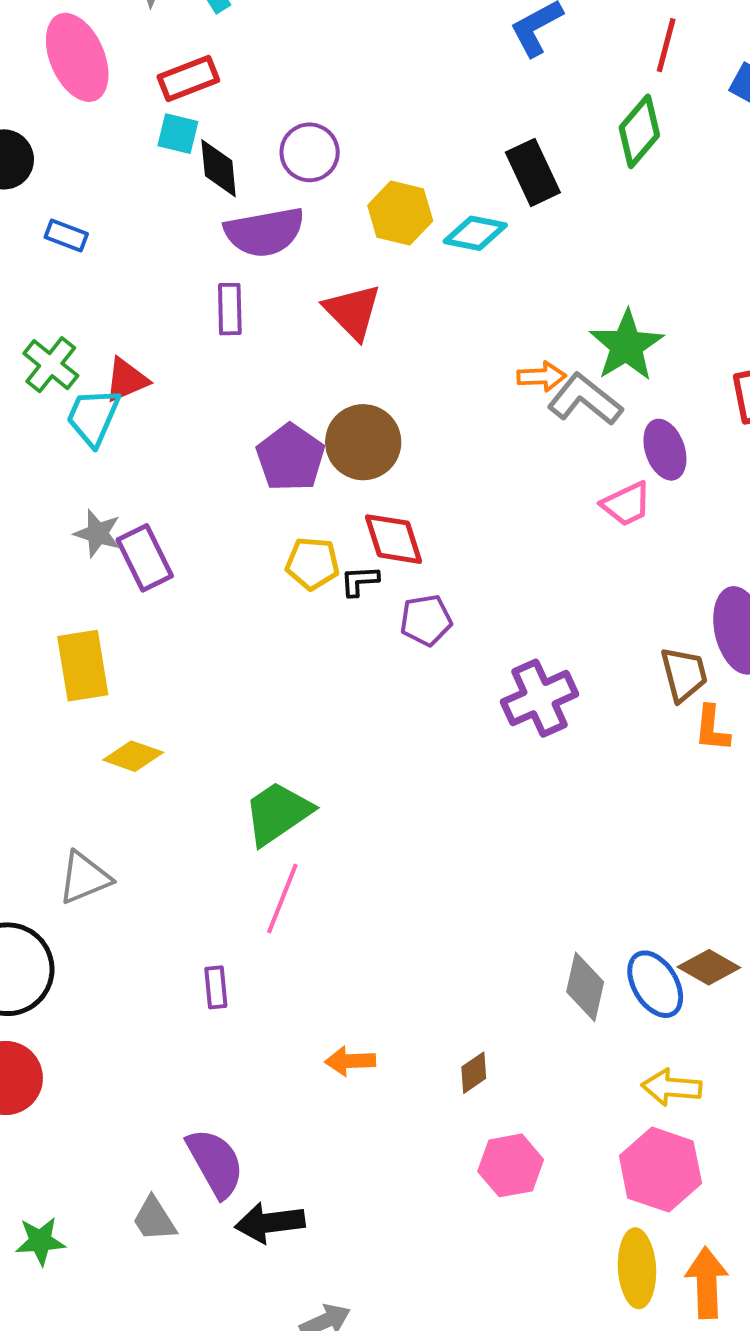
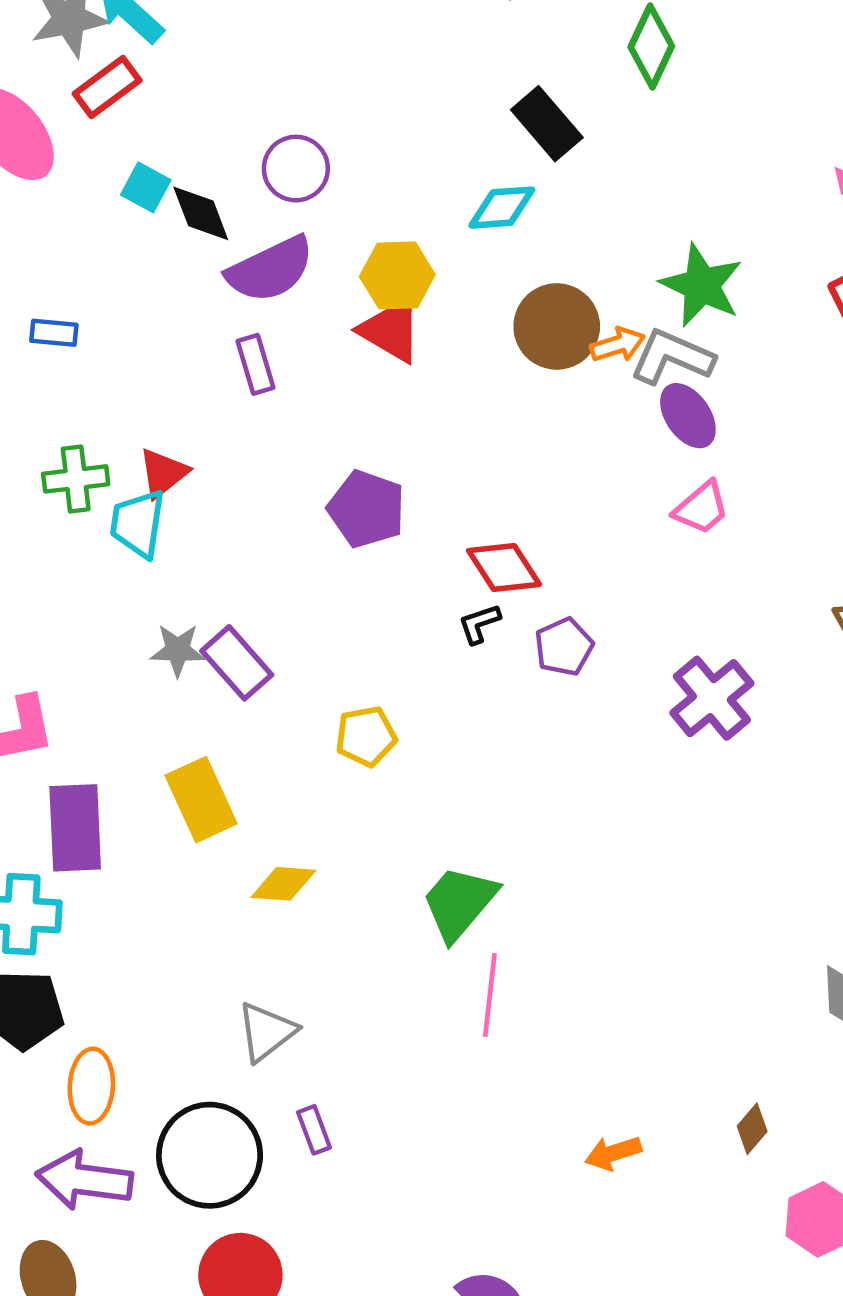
red rectangle: (188, 78) -> (107, 87), moved
cyan square: (178, 134) -> (146, 187), turned 30
yellow hexagon: (400, 213) -> (397, 275), moved
green cross: (51, 365) -> (76, 479), turned -30
brown circle: (363, 442) -> (557, 326), moved
purple ellipse: (665, 450) -> (688, 416), moved
pink trapezoid: (626, 504) -> (701, 508), moved
yellow pentagon: (312, 563) -> (366, 736), moved
purple rectangle: (216, 987) -> (314, 1130), moved

